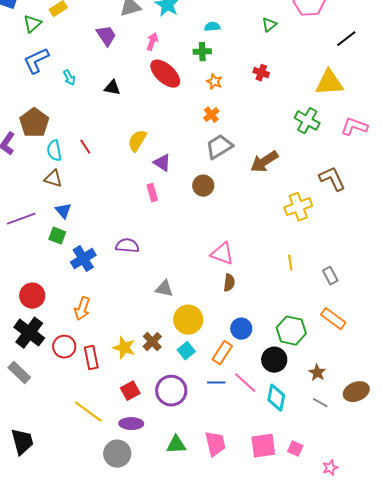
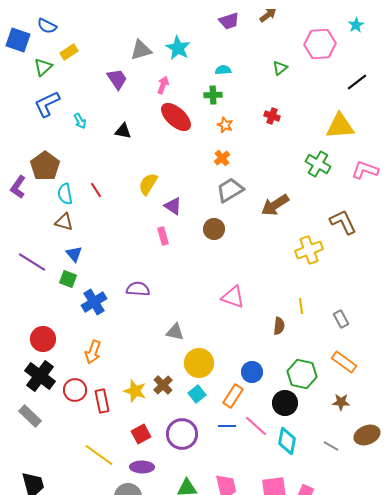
purple line: (21, 219) -> (32, 262), turned 52
brown semicircle: (229, 283) -> (279, 326), moved
brown star: (317, 373) -> (341, 402), moved, turned -30

